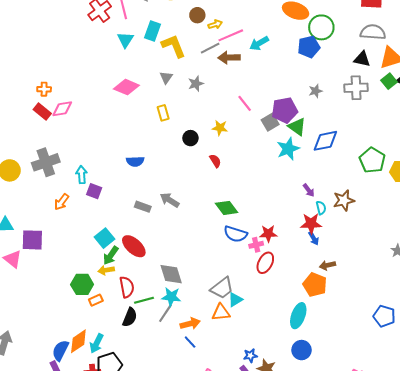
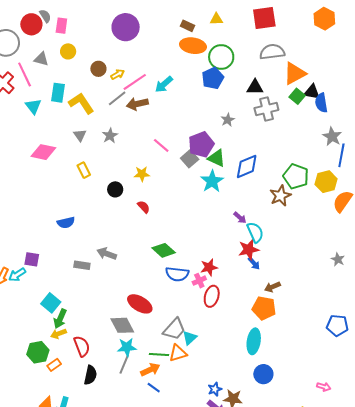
black triangle: (362, 59) -> (255, 87), moved
cyan arrow: (82, 175) -> (17, 275), moved, turned -108
brown star: (344, 200) -> (280, 196), moved
cyan semicircle: (321, 208) -> (255, 232), size x1.5
red ellipse: (134, 246) -> (140, 304), moved
green line: (144, 300) -> (159, 354), moved, turned 30

